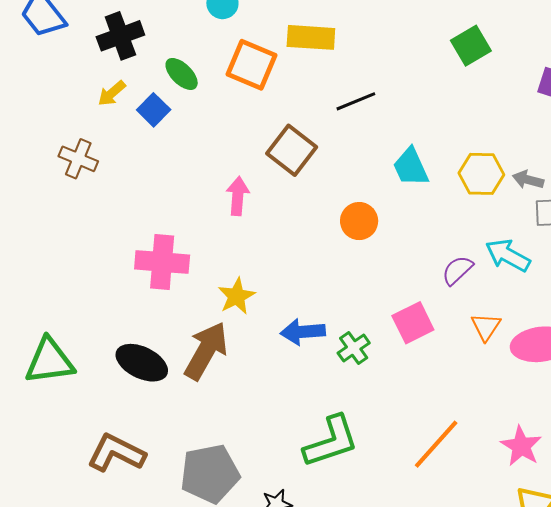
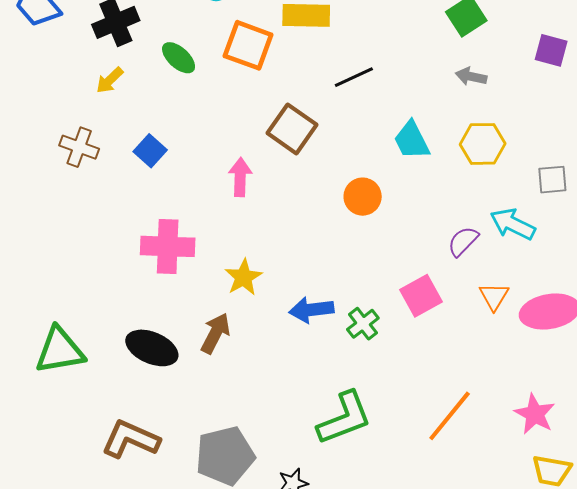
blue square: (154, 110) -> (150, 151), moved
gray arrow: (528, 180) -> (471, 76), moved
brown arrow: (206, 351) -> (215, 333), size x0.7

